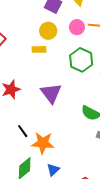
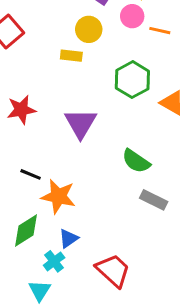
pink circle: (77, 27) -> (132, 16), moved
black line: (23, 131) -> (31, 174), turned -40

